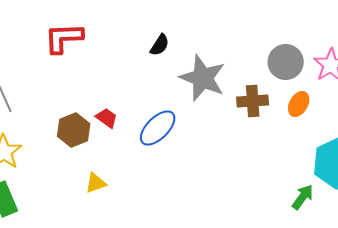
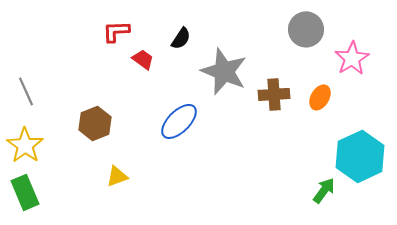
red L-shape: (64, 38) -> (116, 31), moved, size x0.7
gray circle: (286, 62) -> (306, 29), moved
red trapezoid: (107, 118) -> (143, 59), moved

